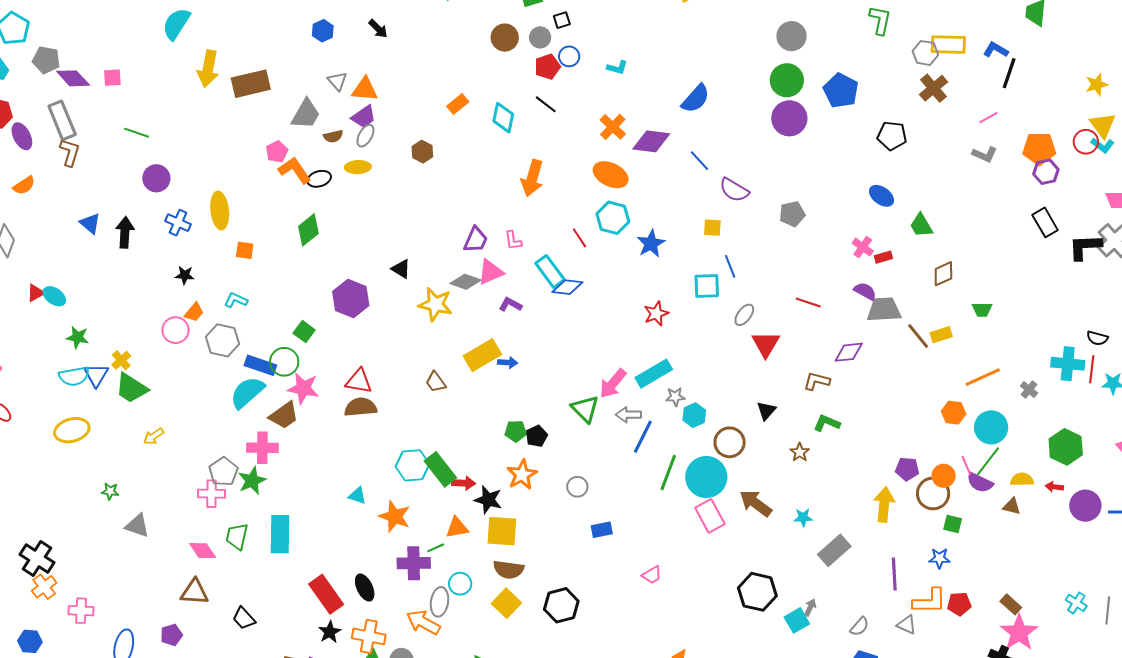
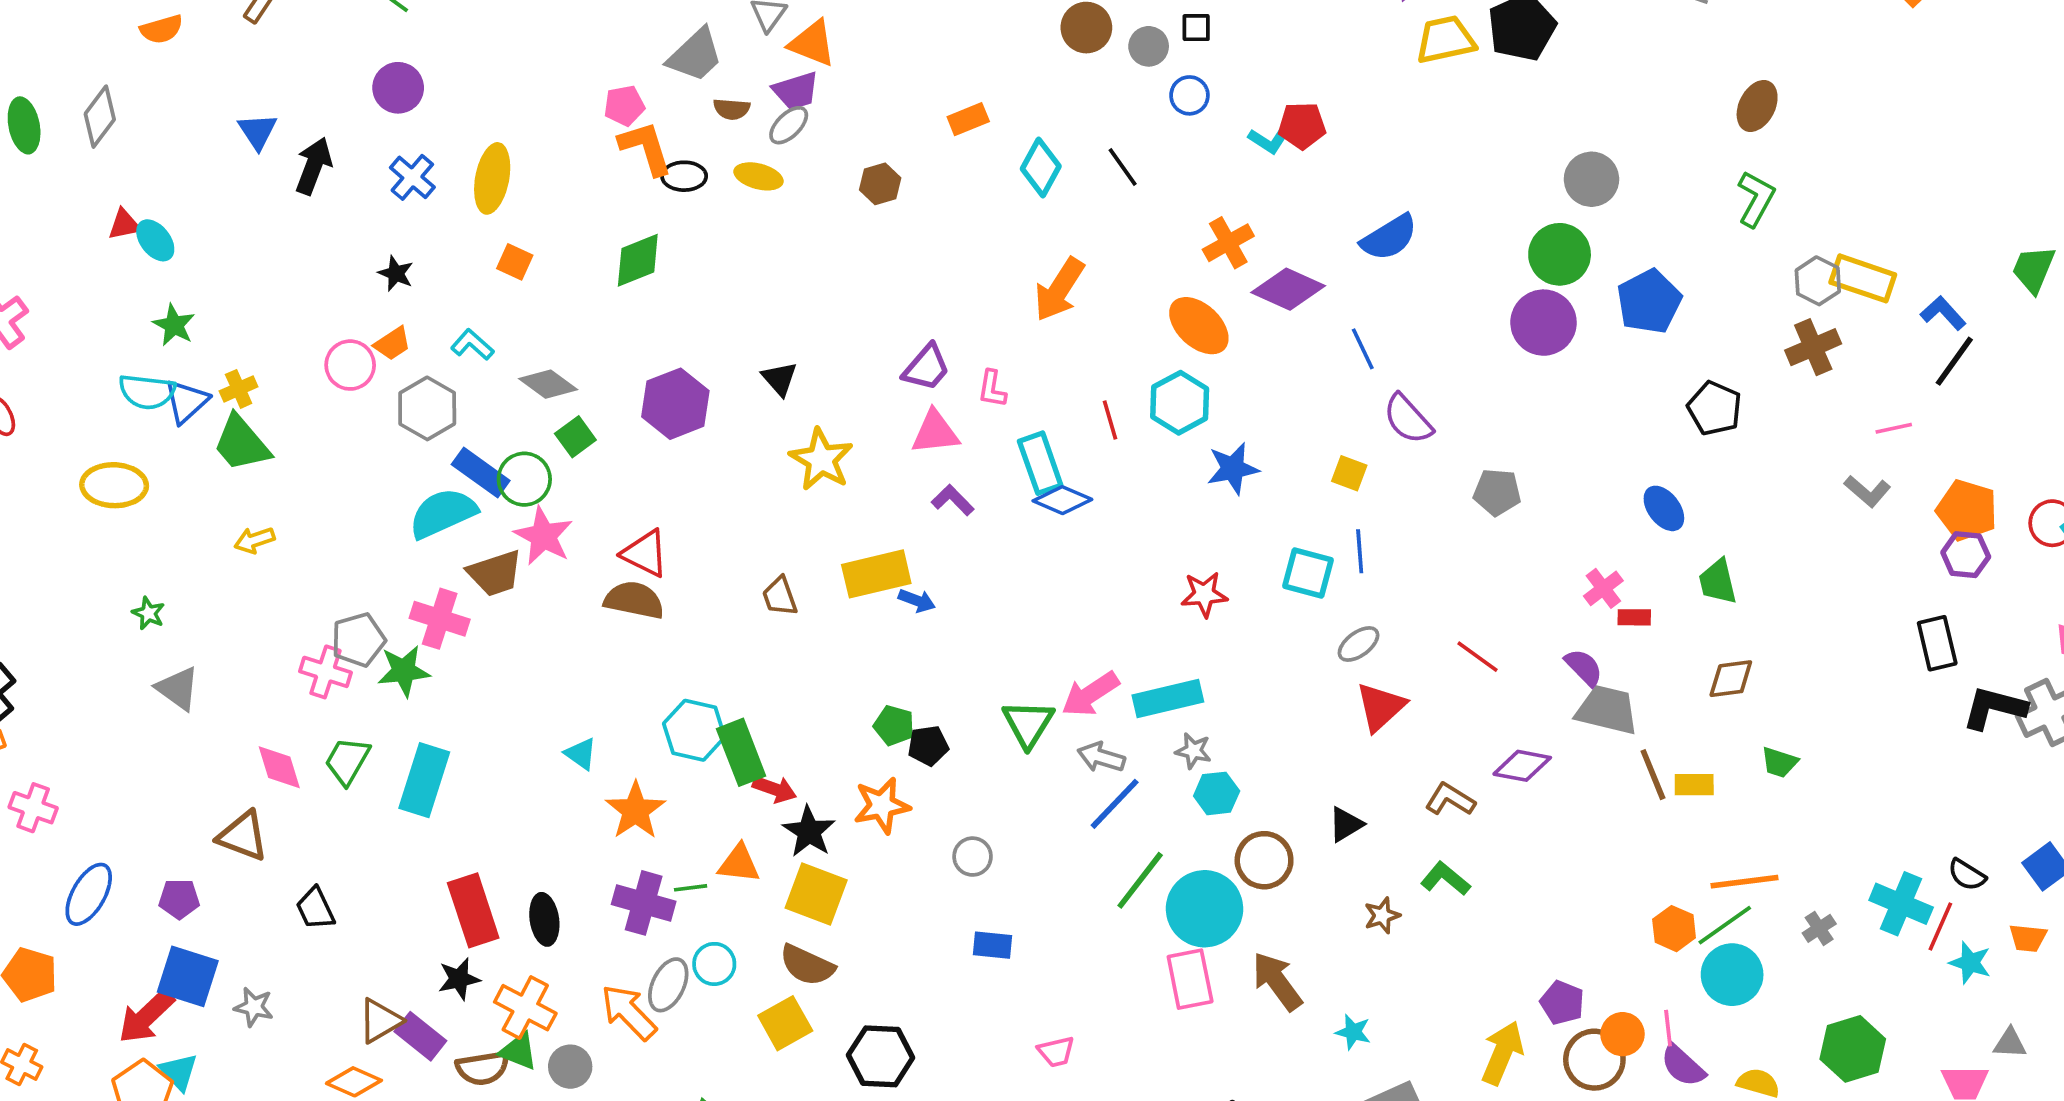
red pentagon: (547, 67) -> (1302, 126), moved
gray diamond: (466, 282) -> (548, 384), moved
green line: (988, 461) -> (1725, 925), moved

